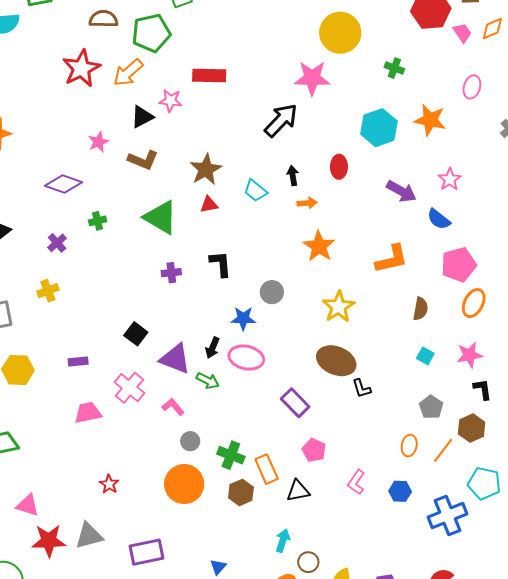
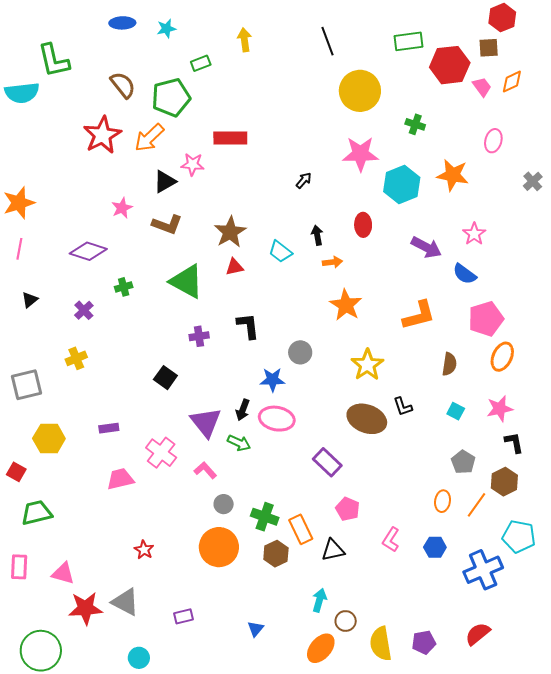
brown semicircle: (103, 19) -> (123, 85), turned 52
pink star: (312, 78) -> (360, 154), moved
black arrow: (281, 120) -> (304, 180), size x0.5
black square: (136, 334) -> (165, 378), moved
purple triangle: (175, 359) -> (206, 422), turned 32
black L-shape: (362, 388) -> (403, 407), moved
gray triangle: (89, 536) -> (125, 602), turned 44
purple rectangle: (146, 552) -> (184, 616), size x0.6

